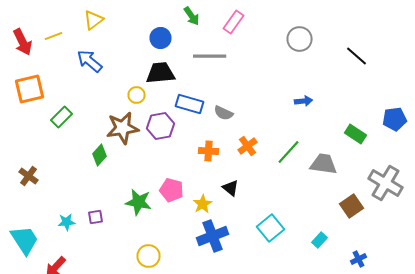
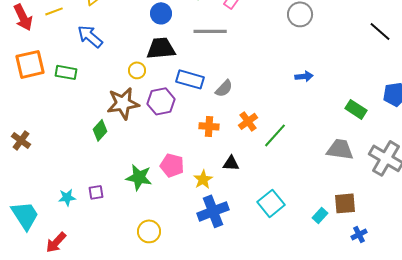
black line: (356, 56) -> (380, 31), moved
gray semicircle: (224, 113) -> (224, 88), turned -72
green rectangle: (62, 117) -> (66, 72), moved, turned 55
green line: (288, 152) -> (275, 135), moved
gray trapezoid: (324, 164) -> (340, 149), moved
brown cross: (28, 176) -> (21, 140), moved
black triangle: (230, 188) -> (231, 163), turned -36
brown square: (352, 206) -> (345, 203), moved, turned 30

